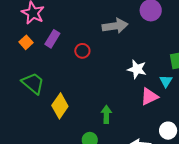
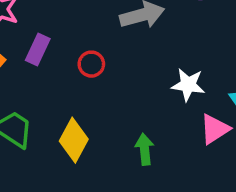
yellow diamond: (60, 106) -> (74, 140), moved
green arrow: (106, 114) -> (144, 149), moved

